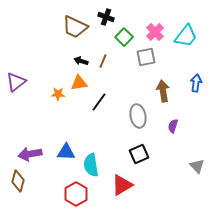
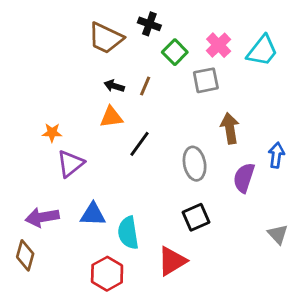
purple triangle: (16, 82) -> (70, 164), moved
blue arrow: (196, 83) -> (276, 155), moved
orange star: (58, 94) -> (52, 133), moved
purple semicircle: (173, 126) -> (244, 178), size x1.5

